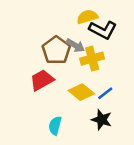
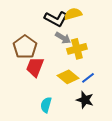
black L-shape: (103, 30) -> (56, 19), moved
brown pentagon: (56, 50) -> (25, 47), moved
red trapezoid: (42, 80) -> (35, 67), turned -40

